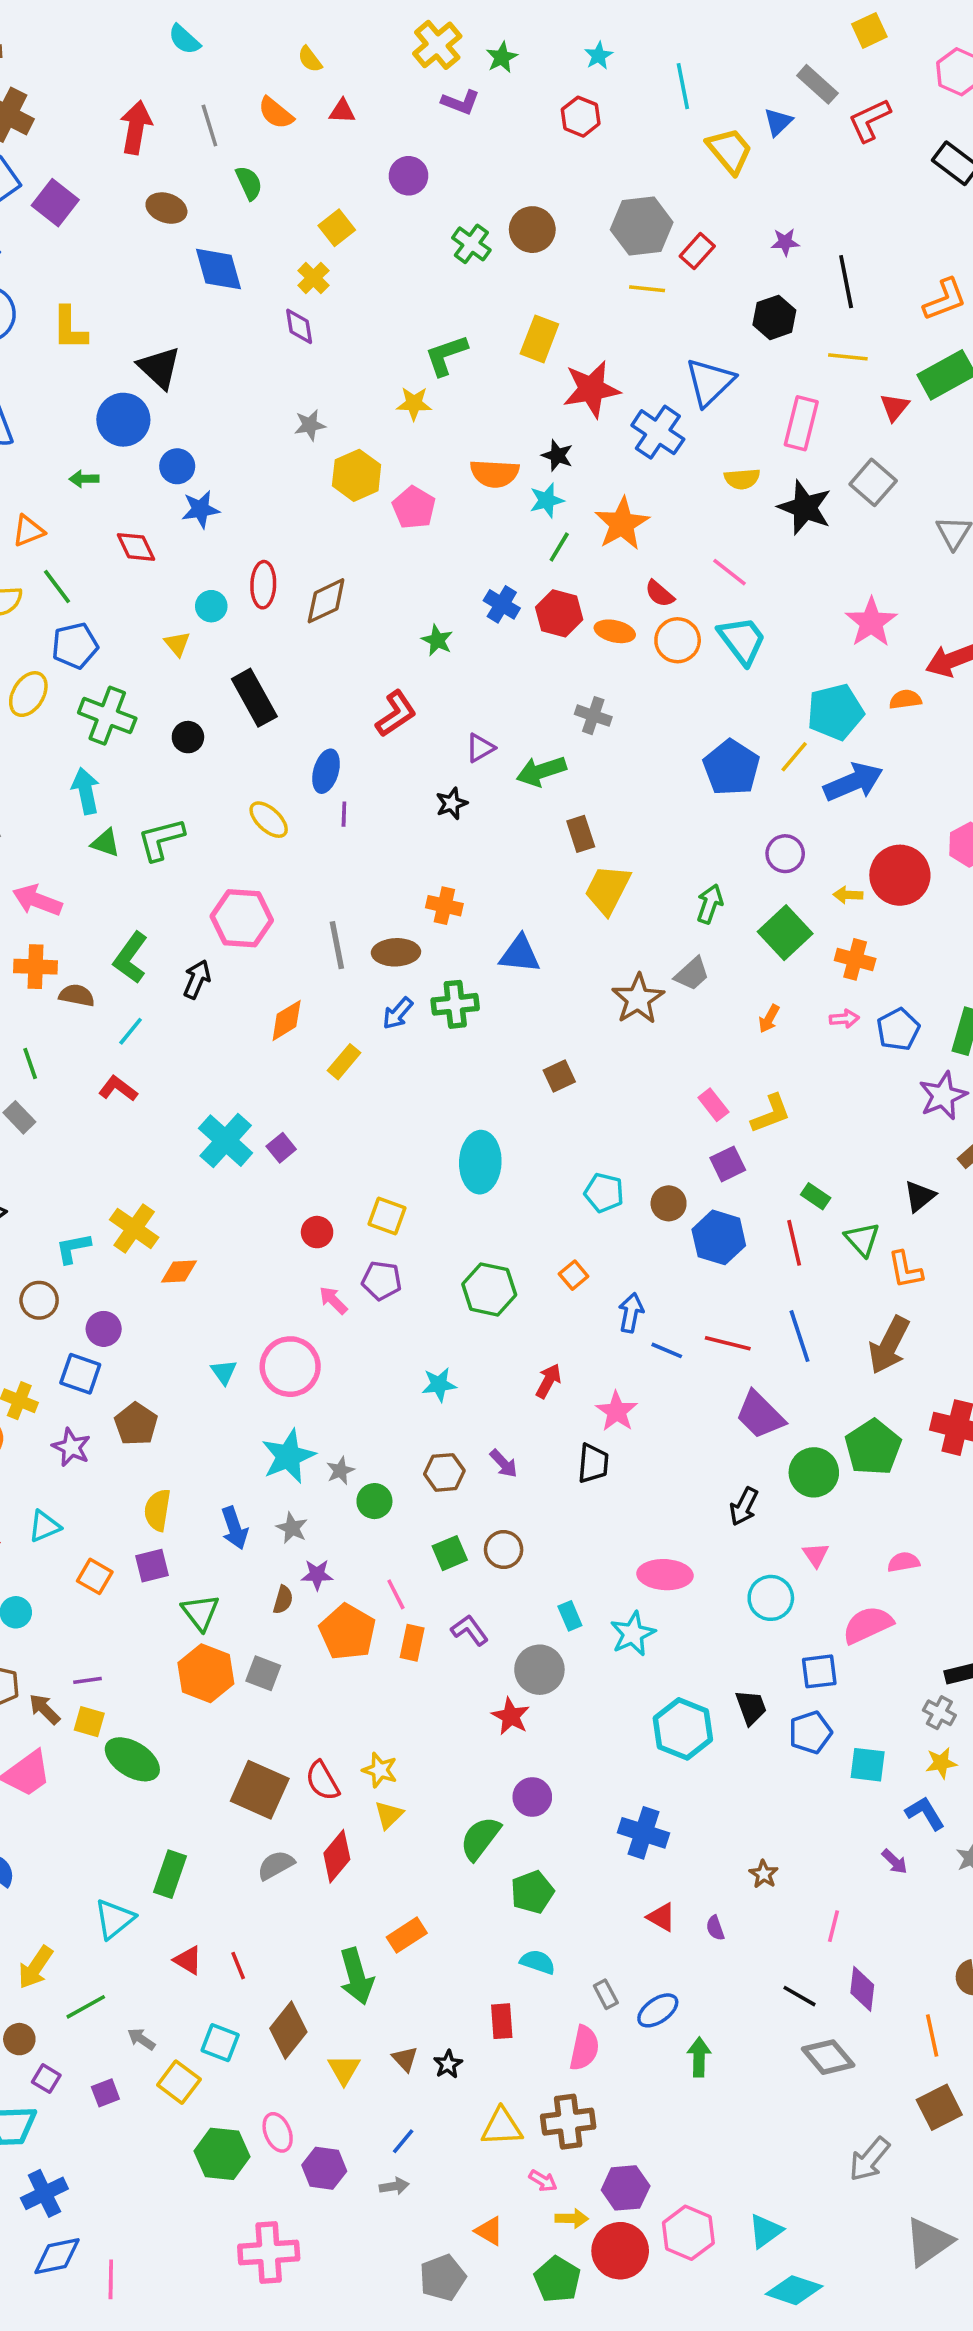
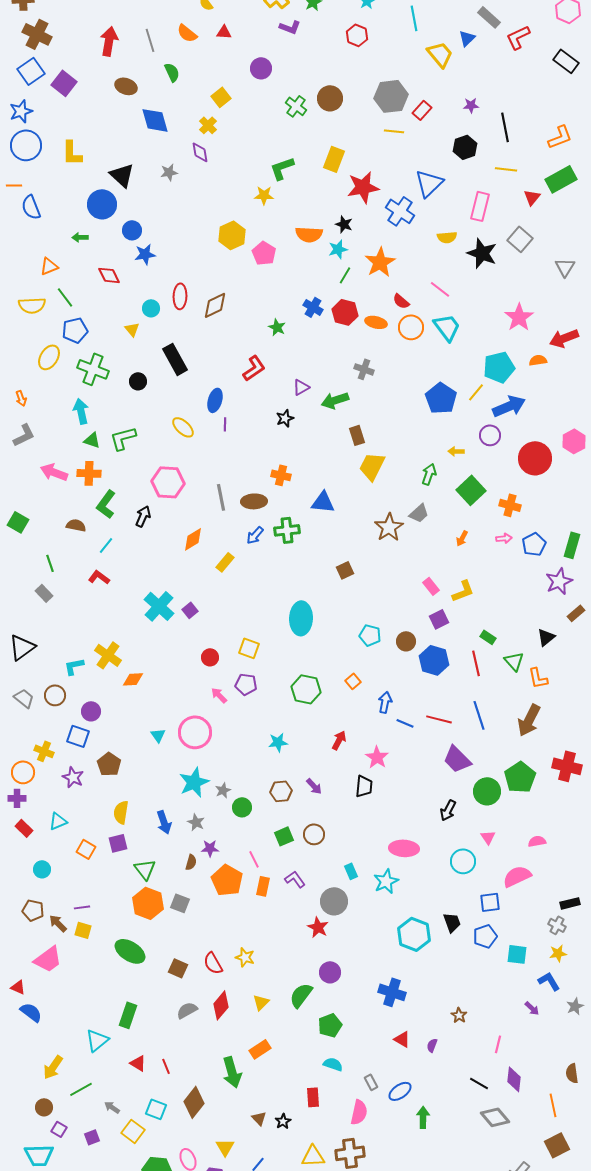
gray star: (310, 425) -> (169, 172), moved
purple circle: (785, 854) -> (490, 435), moved
yellow arrow: (848, 895) -> (456, 451), moved
orange cross: (35, 967) -> (89, 473), moved
green ellipse: (132, 1759) -> (130, 951), moved
brown square: (260, 1790) -> (178, 968), size x0.6
yellow triangle: (389, 1815) -> (261, 1002), moved
purple semicircle: (715, 1928) -> (432, 1045), turned 40
yellow triangle: (344, 2070) -> (225, 1147), moved

